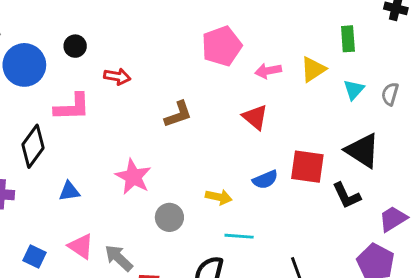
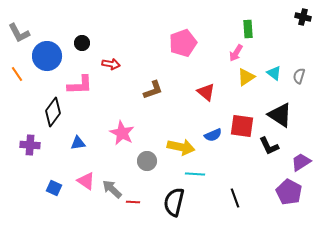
green rectangle: (348, 39) -> (248, 29), moved
yellow triangle: (313, 69) -> (246, 77), moved
pink arrow: (268, 71) -> (236, 53), moved, turned -48
cyan triangle: (354, 90) -> (274, 73), turned -35
yellow arrow: (219, 197) -> (181, 147), size x1.5

